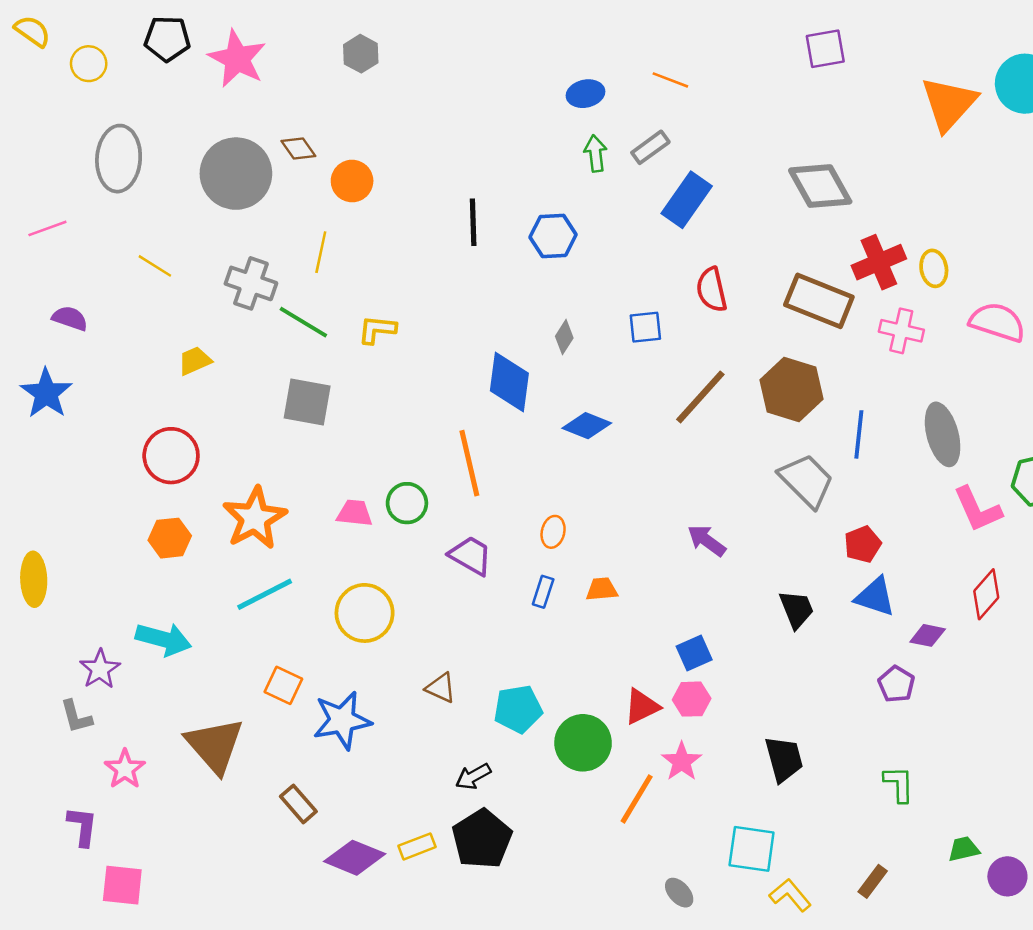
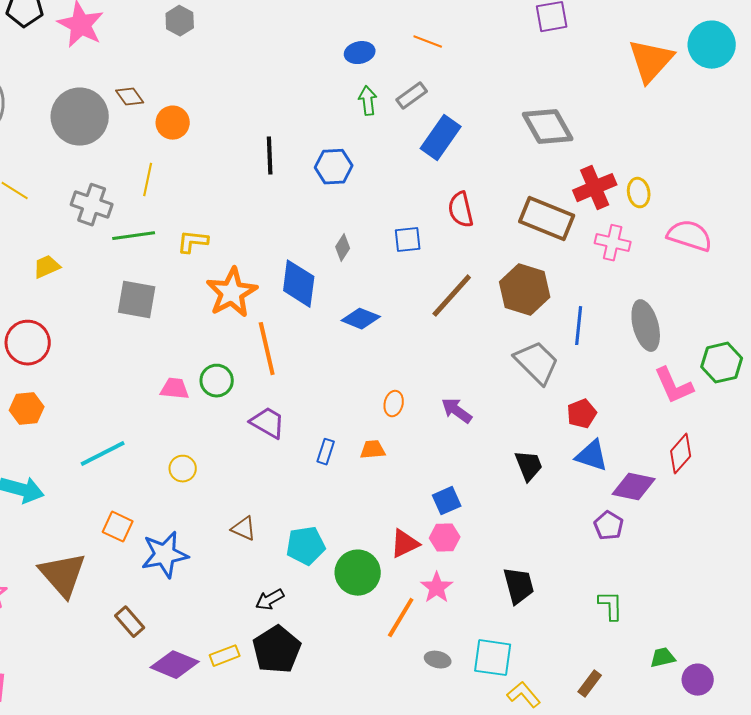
green line: (303, 322) -> (134, 236), turned -39
orange star: (255, 518) -> (232, 293), moved
orange ellipse: (553, 532) -> (394, 404), moved
yellow circle: (365, 613) -> (183, 469), size x0.6
purple diamond: (928, 635) -> (634, 487), size x1.5
gray ellipse: (679, 893) -> (438, 660), moved, turned -35

